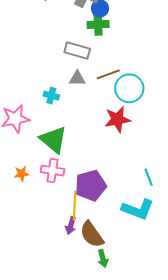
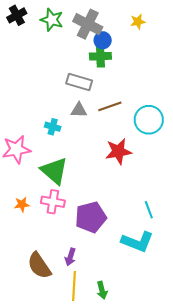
cyan circle: (129, 88) -> (149, 120), moved
yellow line: (75, 205) -> (74, 286), moved
brown semicircle: (92, 234) -> (39, 266), moved

